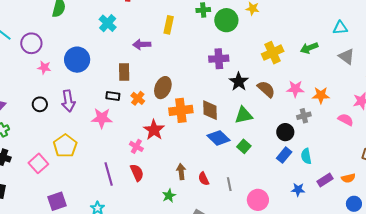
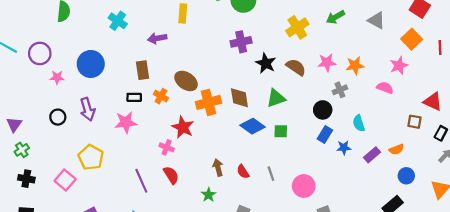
brown ellipse: (163, 88) -> (186, 81), turned -70
green square: (244, 146) -> (281, 131), turned -32
cyan semicircle: (306, 156) -> (359, 123), moved
blue star: (298, 190) -> (344, 148), moved

